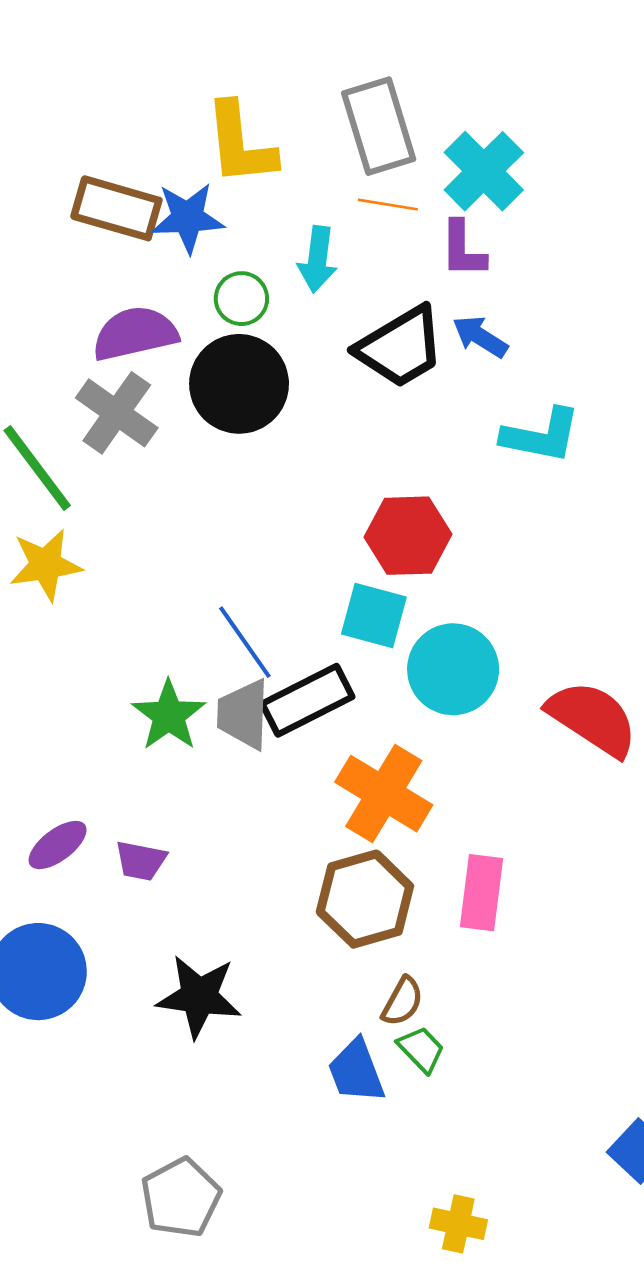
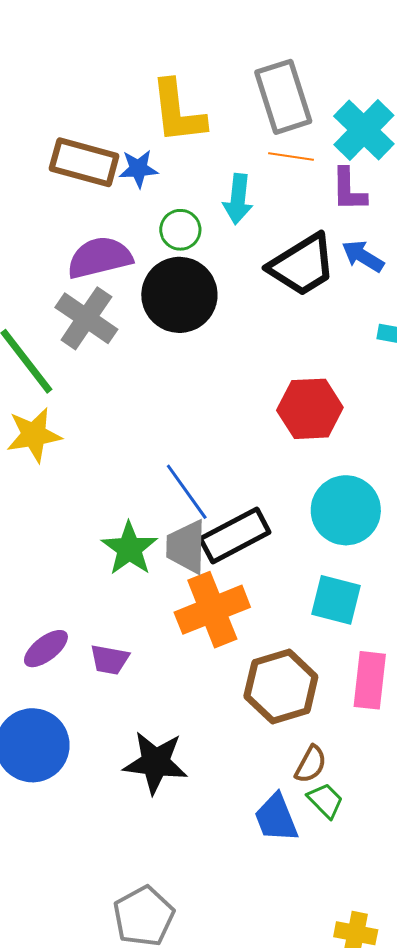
blue star: (188, 218) -> (138, 169), size x0.7
cyan square: (374, 615) -> (336, 600), moved
orange cross: (384, 794) -> (212, 610), moved, turned 38

